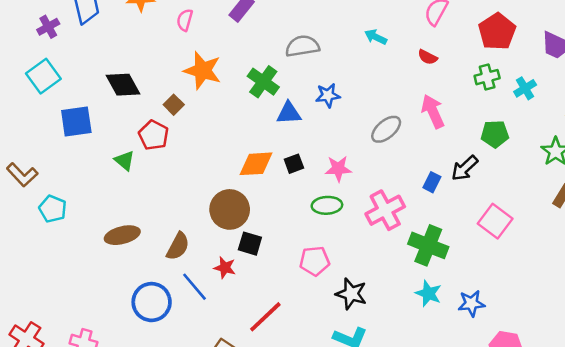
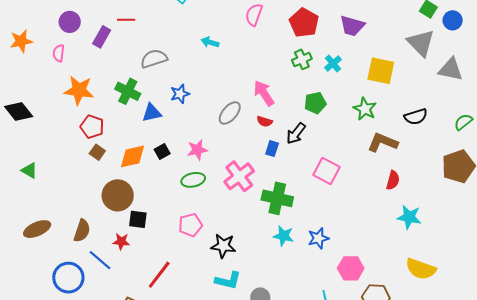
red semicircle: (428, 57) -> (265, 121), moved
brown square: (174, 105) -> (97, 152), moved
red pentagon: (154, 135) -> (92, 127), moved

